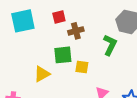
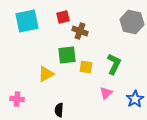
brown cross: (76, 31) -> (80, 31), turned 35
green L-shape: (110, 45) -> (114, 64), moved

